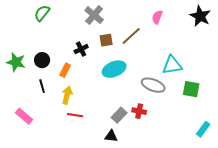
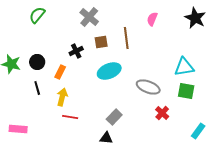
brown line: (131, 36) -> (126, 38), turned -55
cyan triangle: (172, 65) -> (184, 67), moved
red cross: (139, 111) -> (162, 113), moved, turned 32
pink rectangle: (24, 116) -> (18, 129), moved, turned -36

